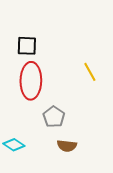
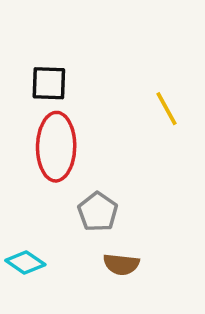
yellow line: (90, 72) -> (167, 109), moved

